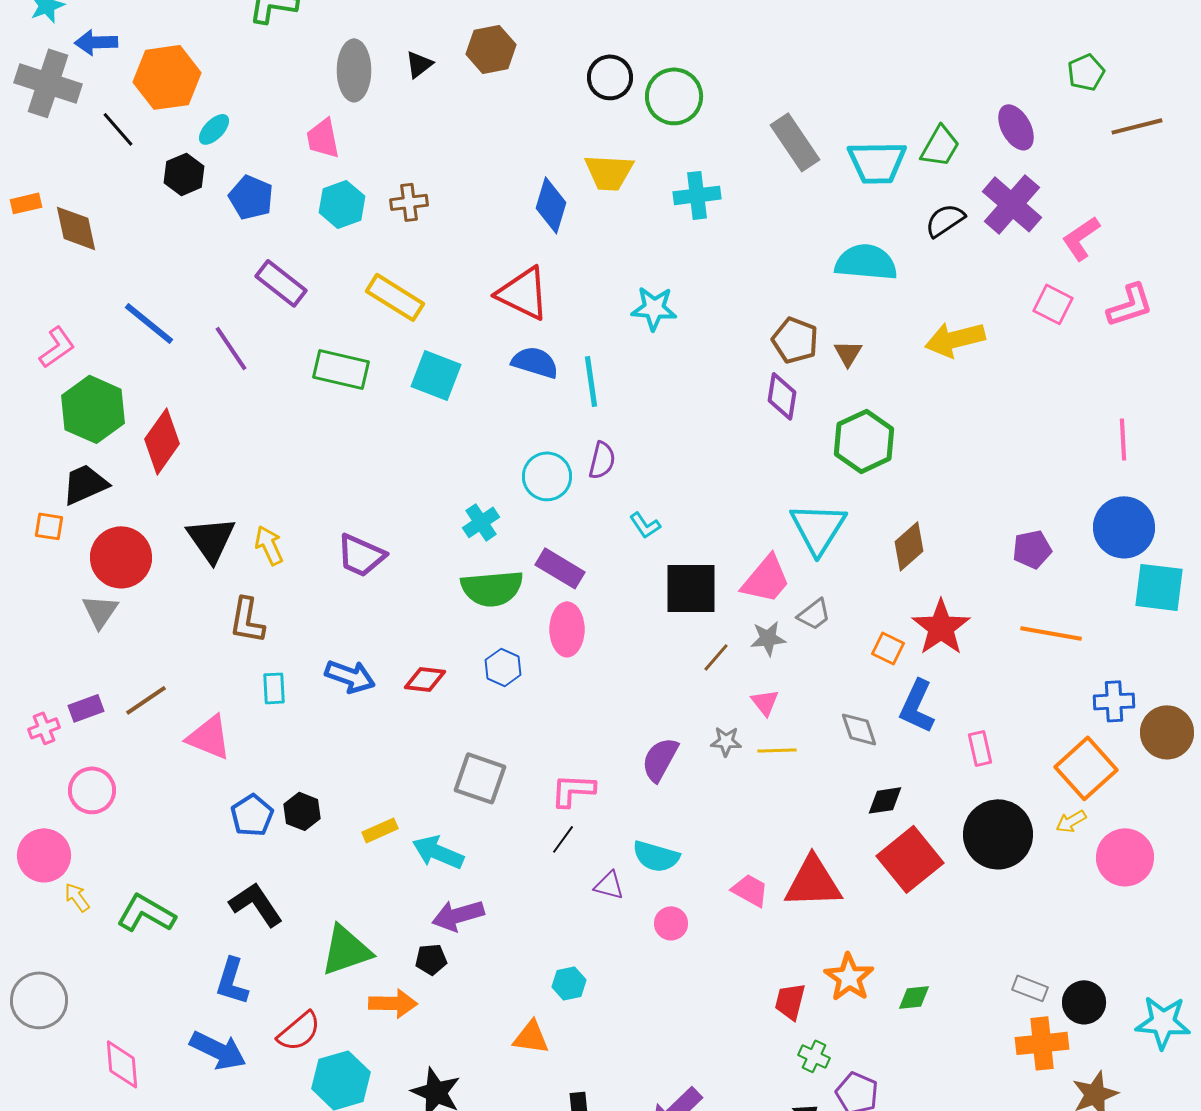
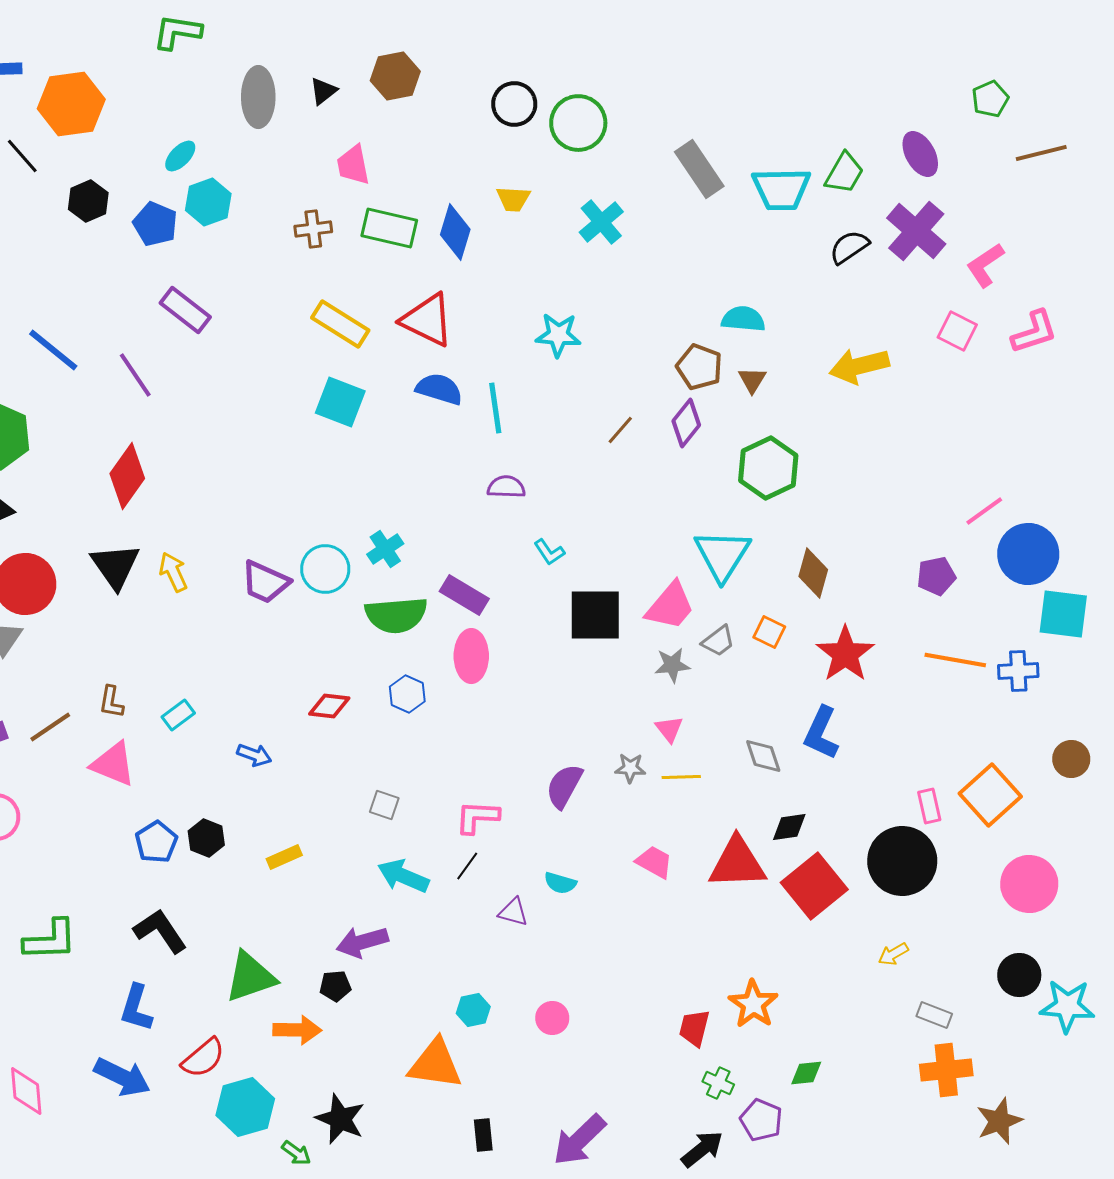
cyan ellipse: (214, 129) -> (180, 156), moved
pink trapezoid: (323, 138) -> (353, 165), moved
yellow trapezoid: (609, 172) -> (513, 199), size x0.7
cyan cross: (697, 195) -> (601, 222), turned -33
cyan hexagon: (342, 204) -> (208, 202), moved
cyan semicircle: (866, 262) -> (743, 319), moved, size x0.7
yellow rectangle: (395, 297) -> (340, 324), moved
green rectangle: (341, 369) -> (389, 228), moved
purple diamond: (782, 396) -> (686, 423), turned 30
pink line: (1123, 439) -> (984, 511), moved, turned 57
red diamond: (162, 441) -> (127, 476), moved
purple semicircle: (602, 460) -> (506, 487), turned -102
cyan circle: (547, 476) -> (325, 569), moved
brown diamond: (909, 546) -> (813, 573), turned -33
brown L-shape: (247, 620) -> (111, 702), moved, size x0.7
orange square: (888, 648) -> (769, 632), moved
brown line: (716, 657) -> (620, 430), moved
blue arrow: (350, 676) -> (254, 755), moved, size x0.7
cyan rectangle: (274, 688) -> (178, 715), turned 56
blue cross: (1114, 701) -> (1018, 671), moved
brown circle: (1167, 732) -> (1071, 759), size x0.7
pink rectangle: (980, 748) -> (929, 806), moved
gray square: (480, 778) -> (384, 805), size x0.6
yellow arrow: (1071, 821) -> (893, 954), moved
cyan arrow: (438, 852) -> (403, 876), moved
cyan semicircle: (656, 856) -> (560, 883), size x0.7
red triangle: (813, 882) -> (737, 863), moved
pink trapezoid: (750, 890) -> (654, 862), moved
green L-shape: (146, 913) -> (50, 940), turned 148
pink circle: (671, 923) -> (552, 1018), moved
green diamond: (914, 997) -> (806, 1073), moved
black circle: (1084, 1002) -> (1019, 975), moved
cyan star: (1163, 1022) -> (1067, 1006), moved
orange triangle: (531, 1037) -> (435, 1064), size x1.5

